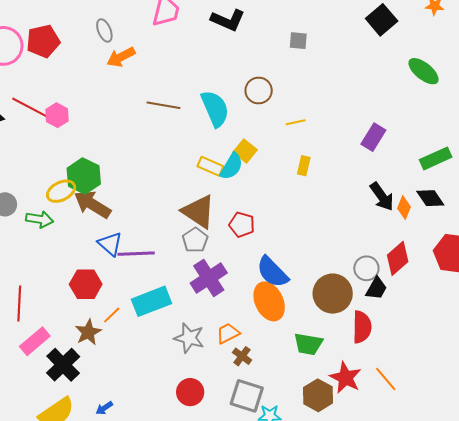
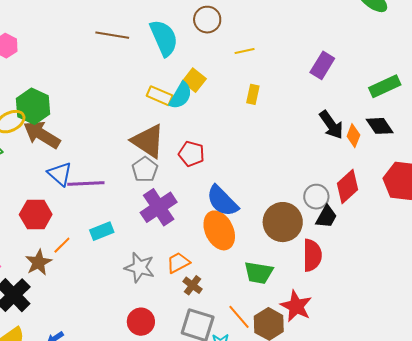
cyan rectangle: (152, 301) -> (102, 231), size x0.6
orange line: (386, 379) -> (239, 317), moved

